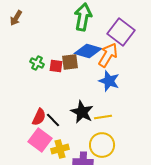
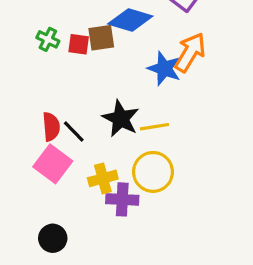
orange arrow: (108, 55) -> (190, 52), moved
red semicircle: (39, 117) -> (51, 127), turned -30
yellow cross: (60, 149) -> (103, 178), moved

